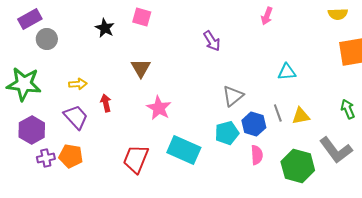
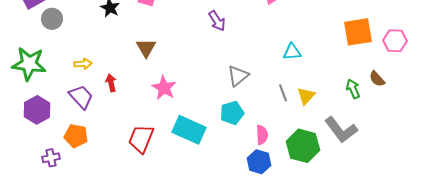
yellow triangle: (301, 116) -> (306, 96), turned -36
blue hexagon: (254, 124) -> (259, 162), moved
purple cross: (46, 158) -> (51, 158), moved

